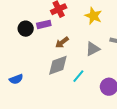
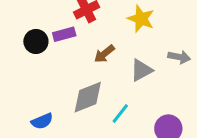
brown arrow: (62, 42) -> (104, 54), moved
blue semicircle: (16, 79) -> (42, 121), moved

